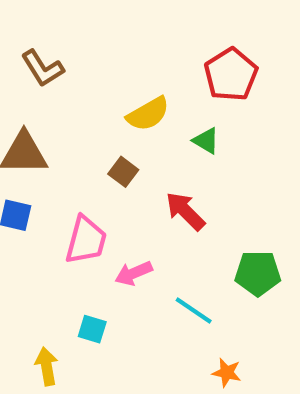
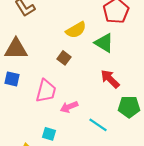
green triangle: (206, 141) -> (104, 43), size x1.5
red arrow: (185, 211) -> (110, 79), moved

